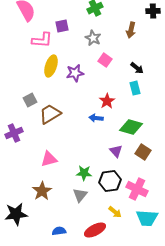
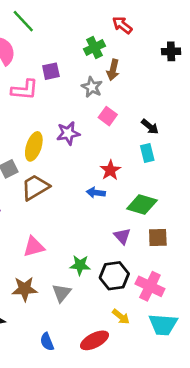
brown arrow: (131, 30) -> (113, 70), moved
yellow ellipse: (51, 66) -> (34, 146), moved
brown square: (143, 152) -> (158, 237), turned -35
brown star: (42, 191) -> (25, 289), turned 30
gray triangle: (80, 195) -> (62, 293), moved
blue semicircle: (59, 231) -> (47, 342), turned -104

